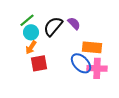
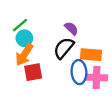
black semicircle: (53, 26) -> (64, 48), moved
orange arrow: (31, 47) -> (24, 55), size x1.5
blue ellipse: (81, 63) -> (79, 72), turned 40

